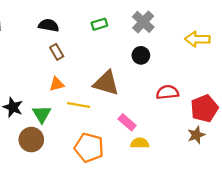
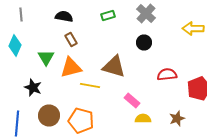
orange triangle: (57, 84) -> (71, 68), size x1.6
green triangle: (42, 114) -> (46, 58), moved
brown star: (196, 135) -> (177, 118), moved
orange pentagon: (89, 148) -> (81, 120), moved

